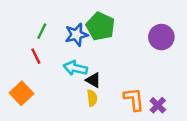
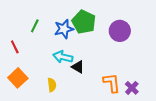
purple circle: (161, 37) -> (120, 31), moved
red line: (36, 56) -> (15, 47), moved
yellow semicircle: (92, 98) -> (52, 85), moved

